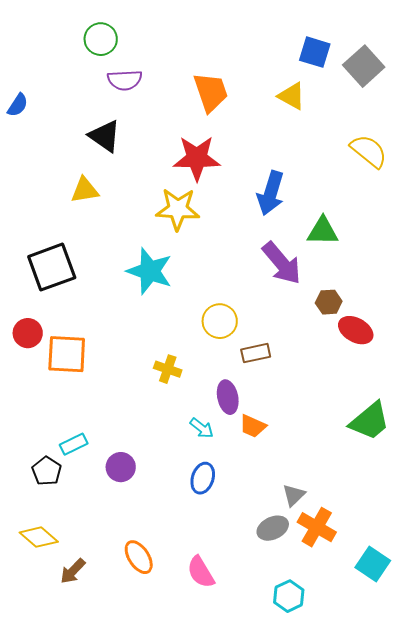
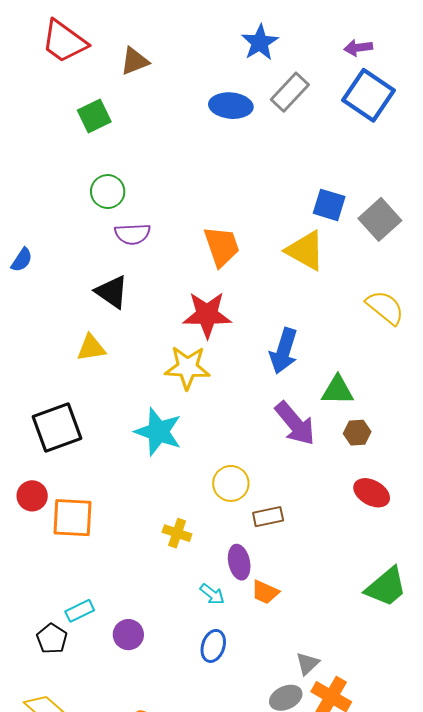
yellow triangle: (292, 96) -> (305, 251), size x1.4
brown hexagon: (329, 302) -> (357, 433), moved

